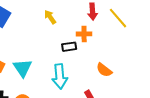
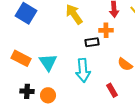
yellow arrow: (50, 17) -> (74, 14), size x1.5

